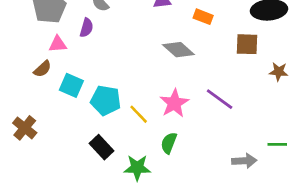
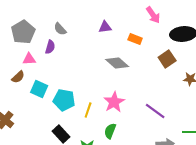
brown square: (247, 44) -> (167, 59), turned -36
purple line: (220, 99) -> (155, 111), moved
yellow line: (139, 114) -> (88, 110), turned 63

